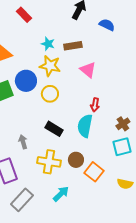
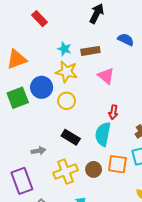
blue semicircle: (107, 25) -> (126, 40), moved
gray arrow: (23, 142) -> (38, 151), turned 96
yellow cross: (49, 162) -> (65, 172), turned -30
orange square: (94, 172) -> (117, 164), moved, turned -30

